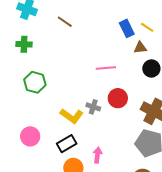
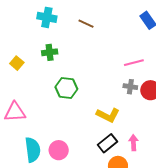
gray cross: (93, 107) -> (130, 87), moved
pink circle: (30, 136) -> (59, 150), moved
pink arrow: (98, 155) -> (133, 143), moved

